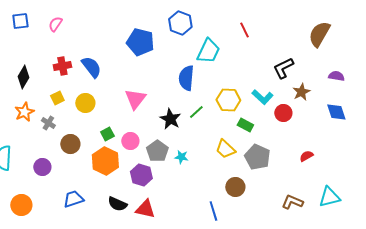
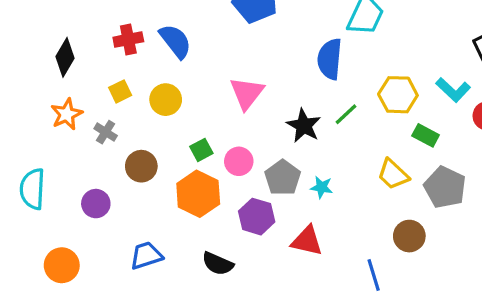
red triangle: (145, 209) -> (307, 241), moved

